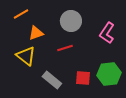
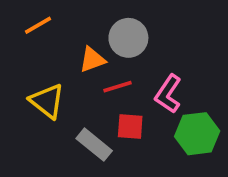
orange triangle: (36, 33) -> (92, 60), moved
pink L-shape: (107, 33) -> (168, 94), moved
red square: (83, 78) -> (130, 126), moved

